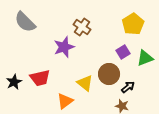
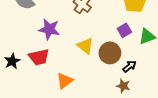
purple star: (64, 47) -> (49, 29), moved, turned 30
yellow triangle: (85, 83) -> (85, 46), moved

